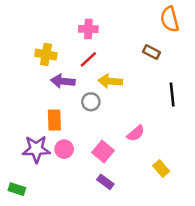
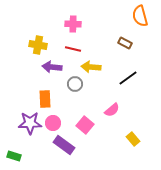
red line: (88, 59) -> (73, 49), turned 56
black line: (172, 95) -> (128, 78), moved, turned 60
purple rectangle: (105, 182) -> (64, 145), moved, size x1.5

